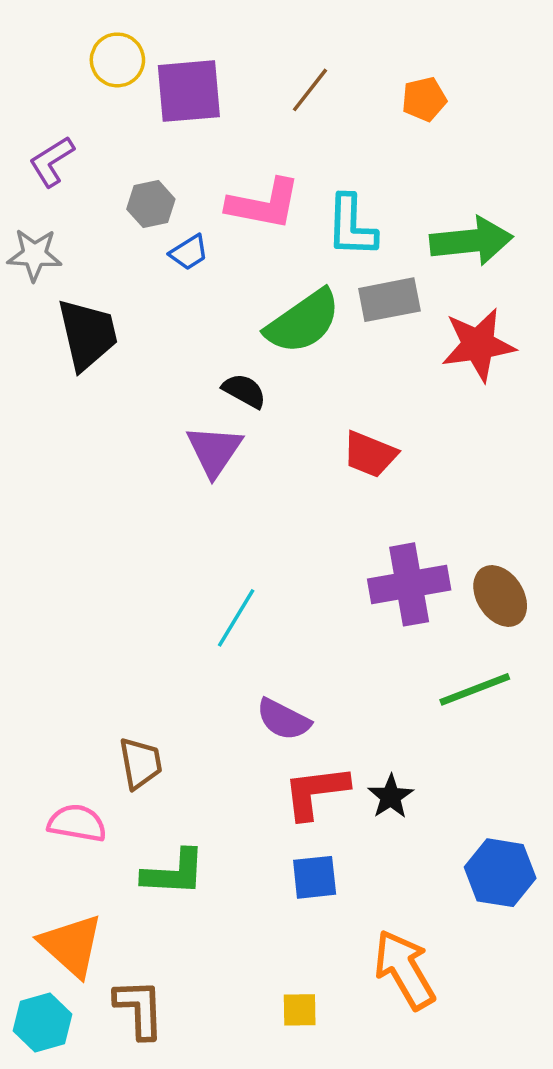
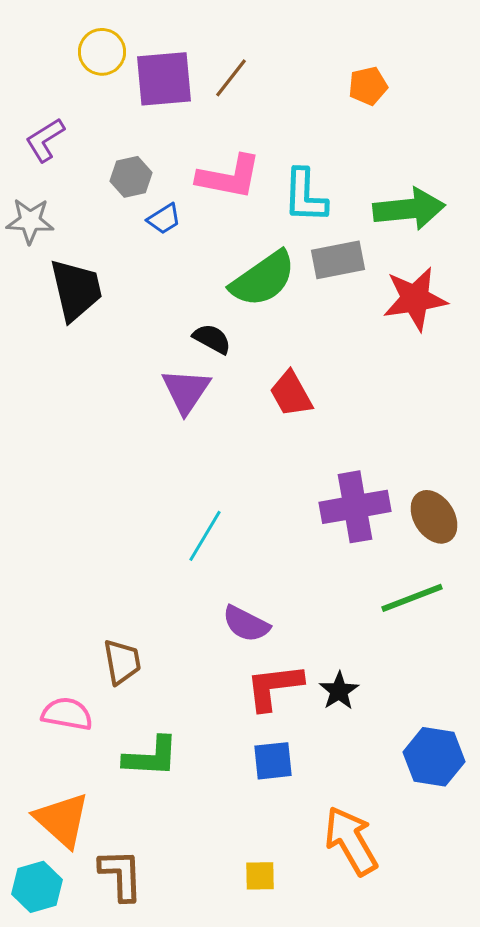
brown line: (310, 90) -> (231, 78), moved
red trapezoid: (370, 454) -> (291, 394), moved, turned 39

